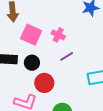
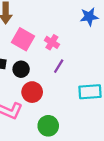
purple line: (67, 56) -> (59, 66), turned -32

